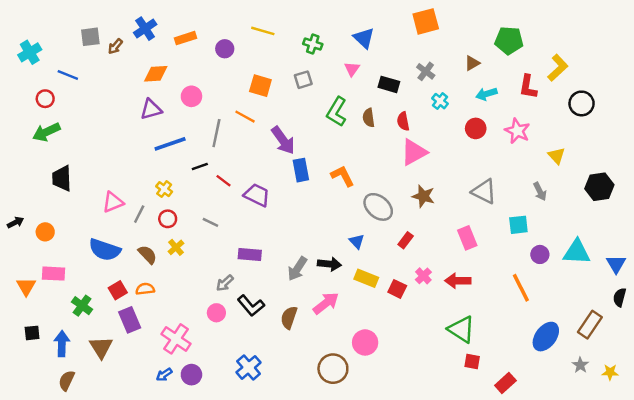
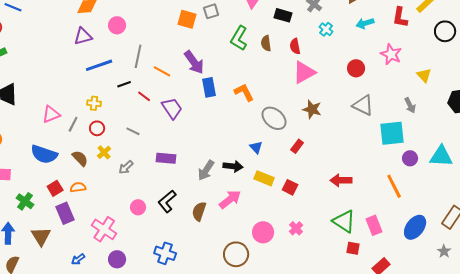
orange square: (260, 86) -> (187, 19), moved
orange line: (245, 117) -> (162, 71), moved
red circle: (476, 128) -> (356, 68), moved
yellow cross: (164, 189) -> (94, 103), turned -32
purple trapezoid: (257, 195) -> (172, 108), turned 30
cyan square: (518, 225) -> (392, 133), size x1.5
pink rectangle: (467, 238) -> (374, 225), moved
pink cross: (423, 276) -> (296, 228), moved
gray arrow: (225, 283) -> (126, 167), moved
black L-shape: (251, 306) -> (167, 201), turned 90
blue cross: (249, 367) -> (165, 253), turned -30
blue arrow: (164, 375) -> (78, 259), moved

